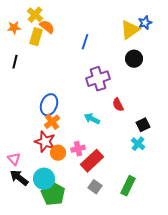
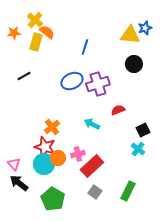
yellow triangle: (130, 30) -> (130, 35), turned 40
black line: (15, 62) -> (24, 76), moved, turned 48
blue ellipse: (49, 105) -> (72, 81), moved, turned 45
red semicircle: (118, 105) -> (118, 110), turned 96
cyan circle: (44, 179) -> (44, 164), moved

